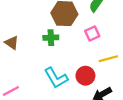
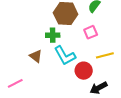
brown triangle: (12, 43) -> (36, 56), moved
cyan L-shape: (56, 78) -> (65, 56), moved

